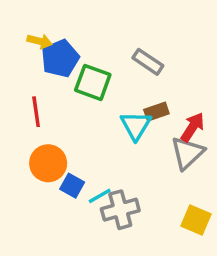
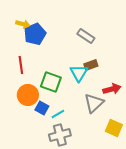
green square: (93, 82) -> (51, 82), moved
red arrow: (193, 127) -> (112, 89), moved, turned 42
gray triangle: (187, 153) -> (94, 103), moved
gray cross: (120, 210) -> (60, 135), moved

